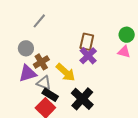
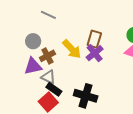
gray line: (39, 21) -> (48, 15), turned 70
yellow arrow: (66, 72) -> (72, 49), moved
black cross: (82, 99) -> (86, 96), turned -30

